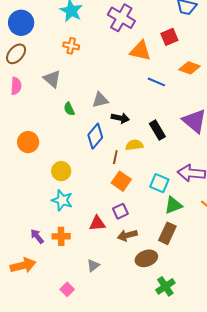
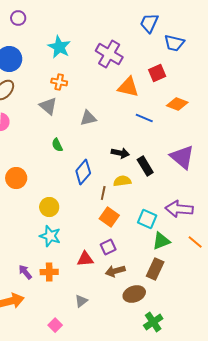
gray triangle: (52, 79) -> (48, 106), moved
gray triangle: (100, 100) -> (88, 118), moved
black arrow: (120, 118) -> (120, 153), moved

